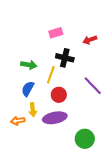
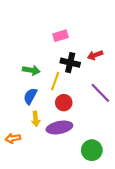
red arrow: (90, 40) -> (95, 55), moved
orange arrow: (18, 121) -> (13, 138), moved

